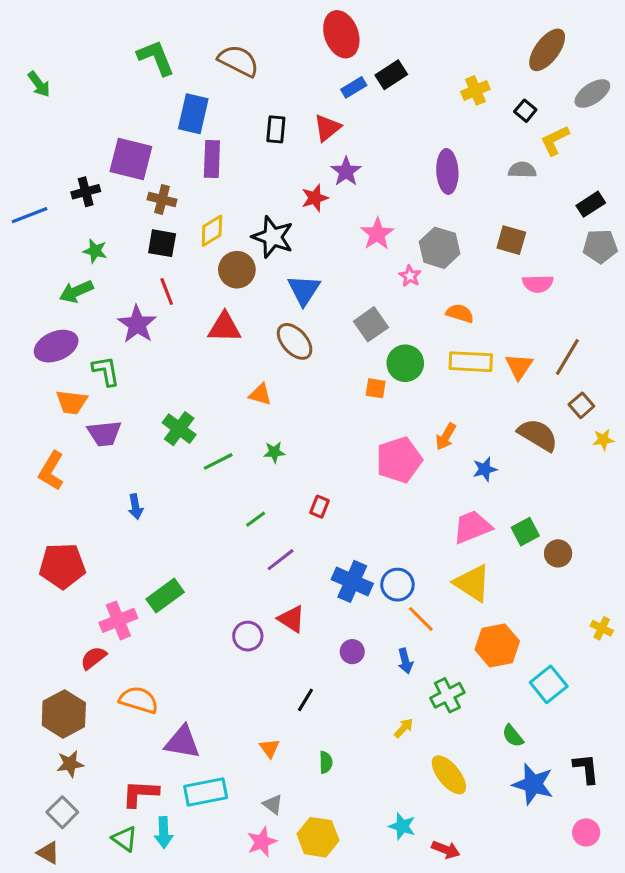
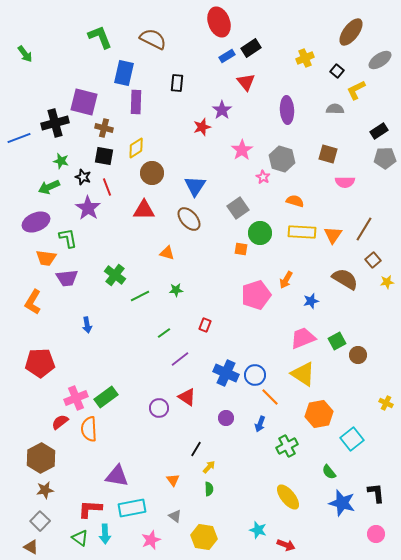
red triangle: (327, 128) -> (246, 82), moved, turned -30
black cross: (86, 192) -> (55, 123), size x1.5
black star: (273, 237) -> (83, 177), moved, size x0.6
green rectangle: (165, 596) -> (106, 397), moved
blue arrow: (405, 661) -> (260, 424), turned 35
orange semicircle: (139, 700) -> (89, 429), moved, turned -110
yellow arrow: (404, 728) -> (209, 467), moved
pink star: (262, 842) -> (151, 540), moved

